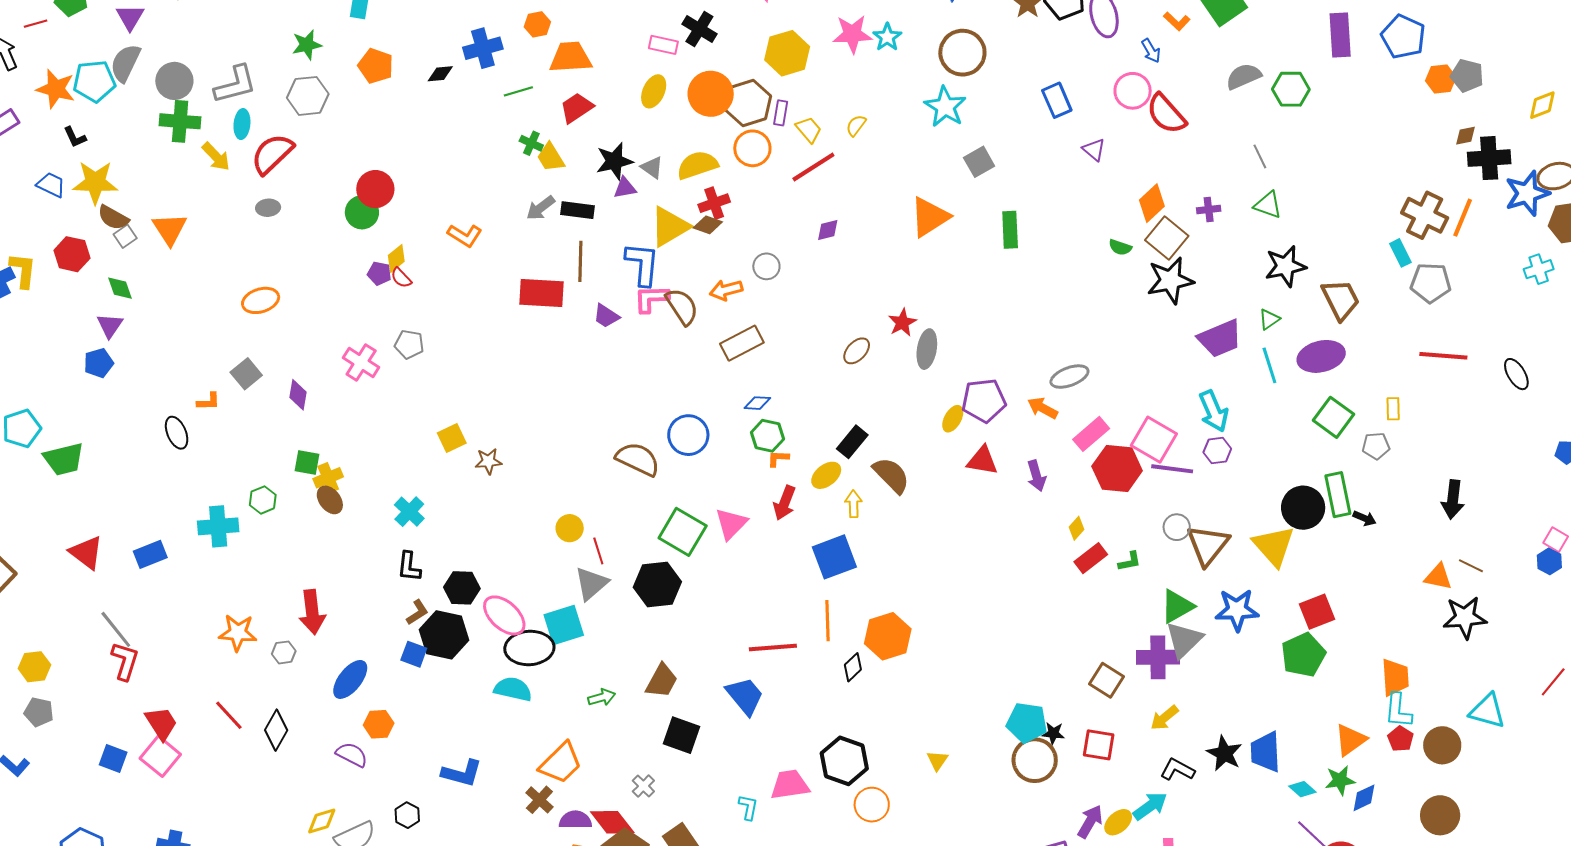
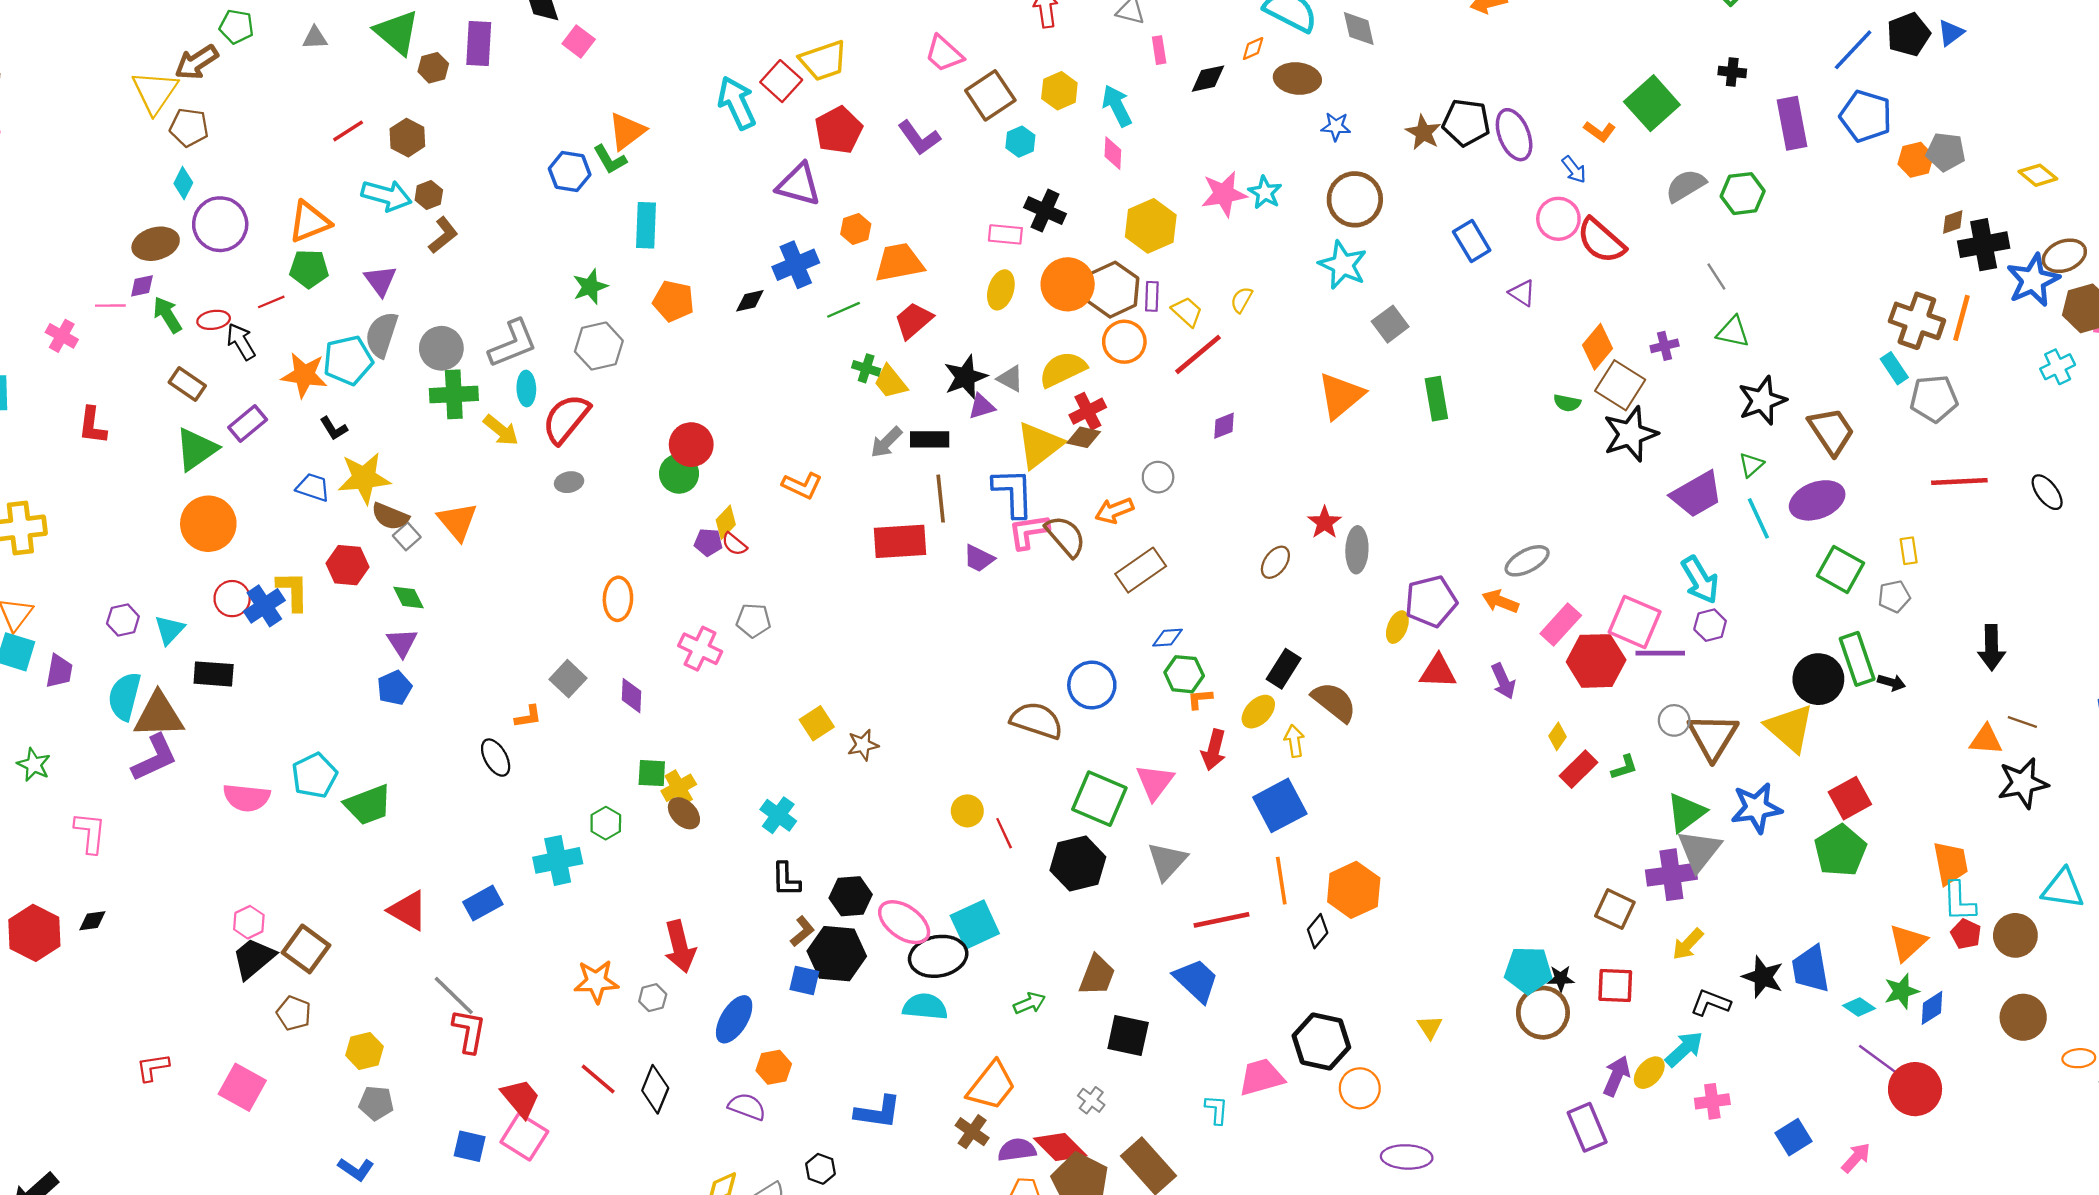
yellow diamond: (1542, 105) -> (2038, 175), turned 68
orange ellipse: (261, 300) -> (618, 599), moved, turned -63
gray triangle: (591, 584) -> (1167, 861), moved

